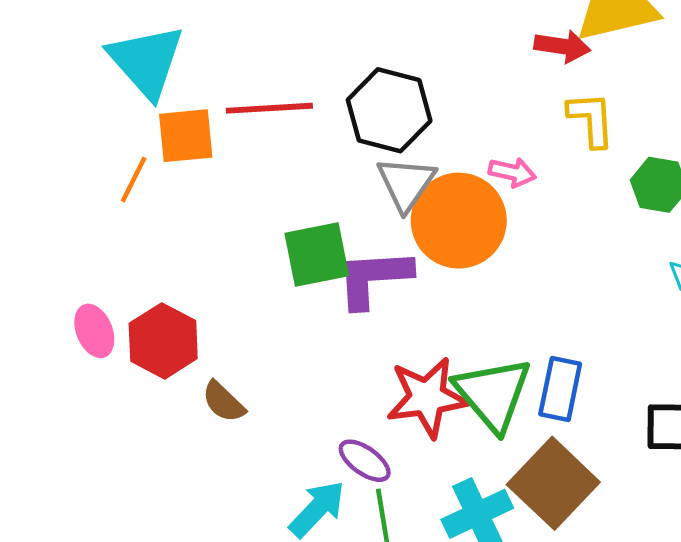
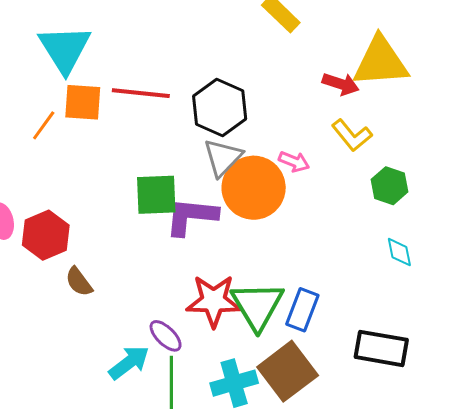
yellow L-shape: (591, 119) -> (352, 135), turned 135

